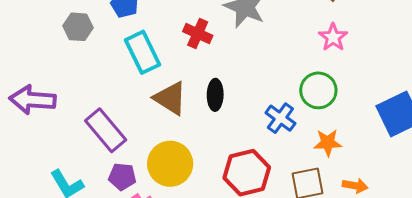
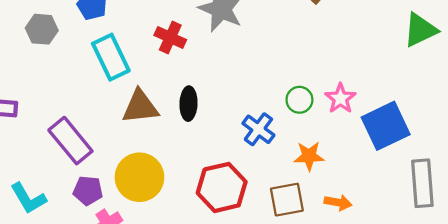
pink star: (333, 37) -> (340, 98), moved
green circle: (318, 90) -> (299, 100), size x0.7
brown triangle: (170, 98) -> (140, 107), turned -39

